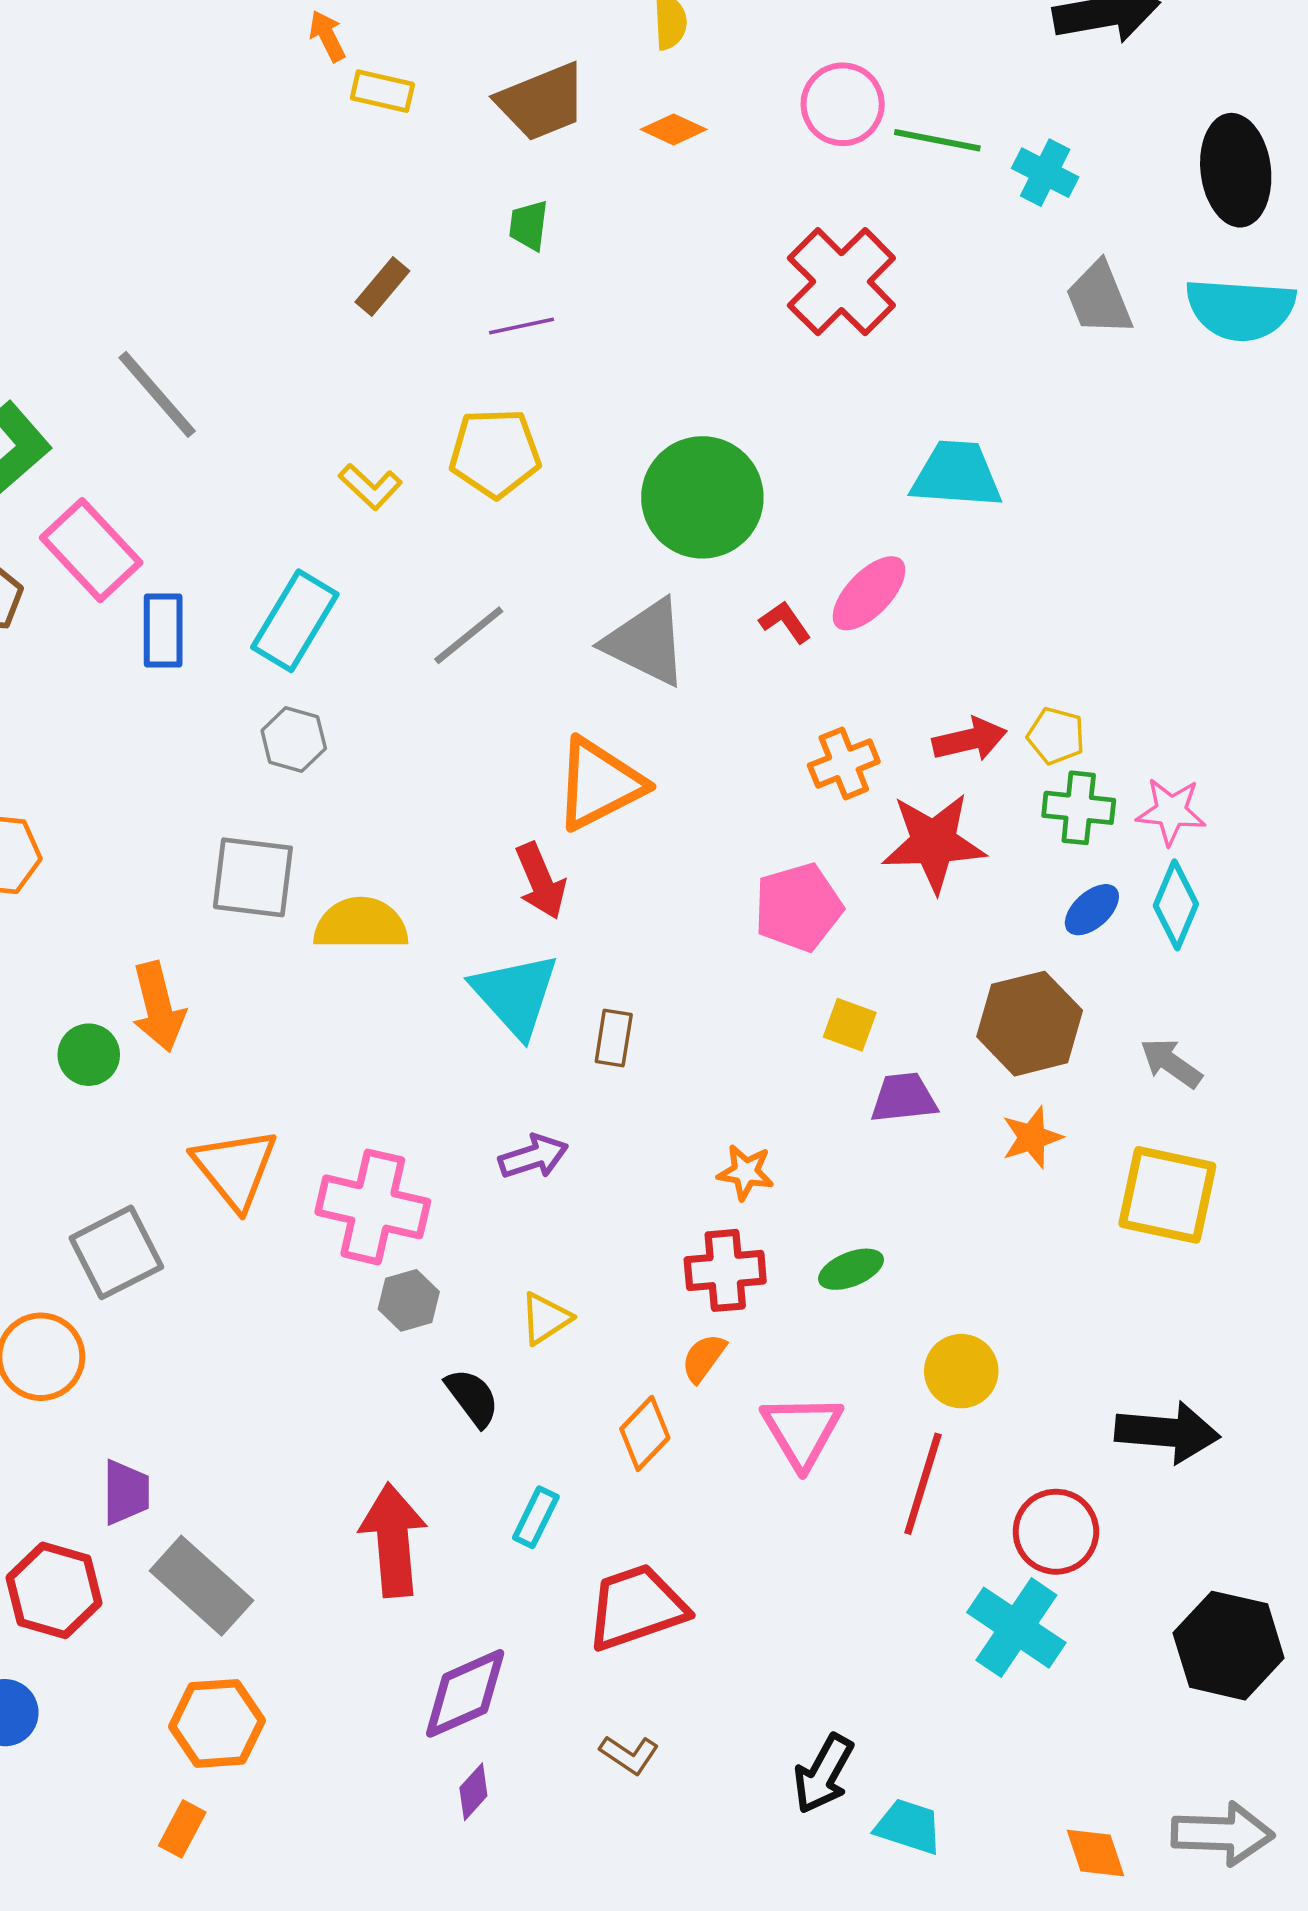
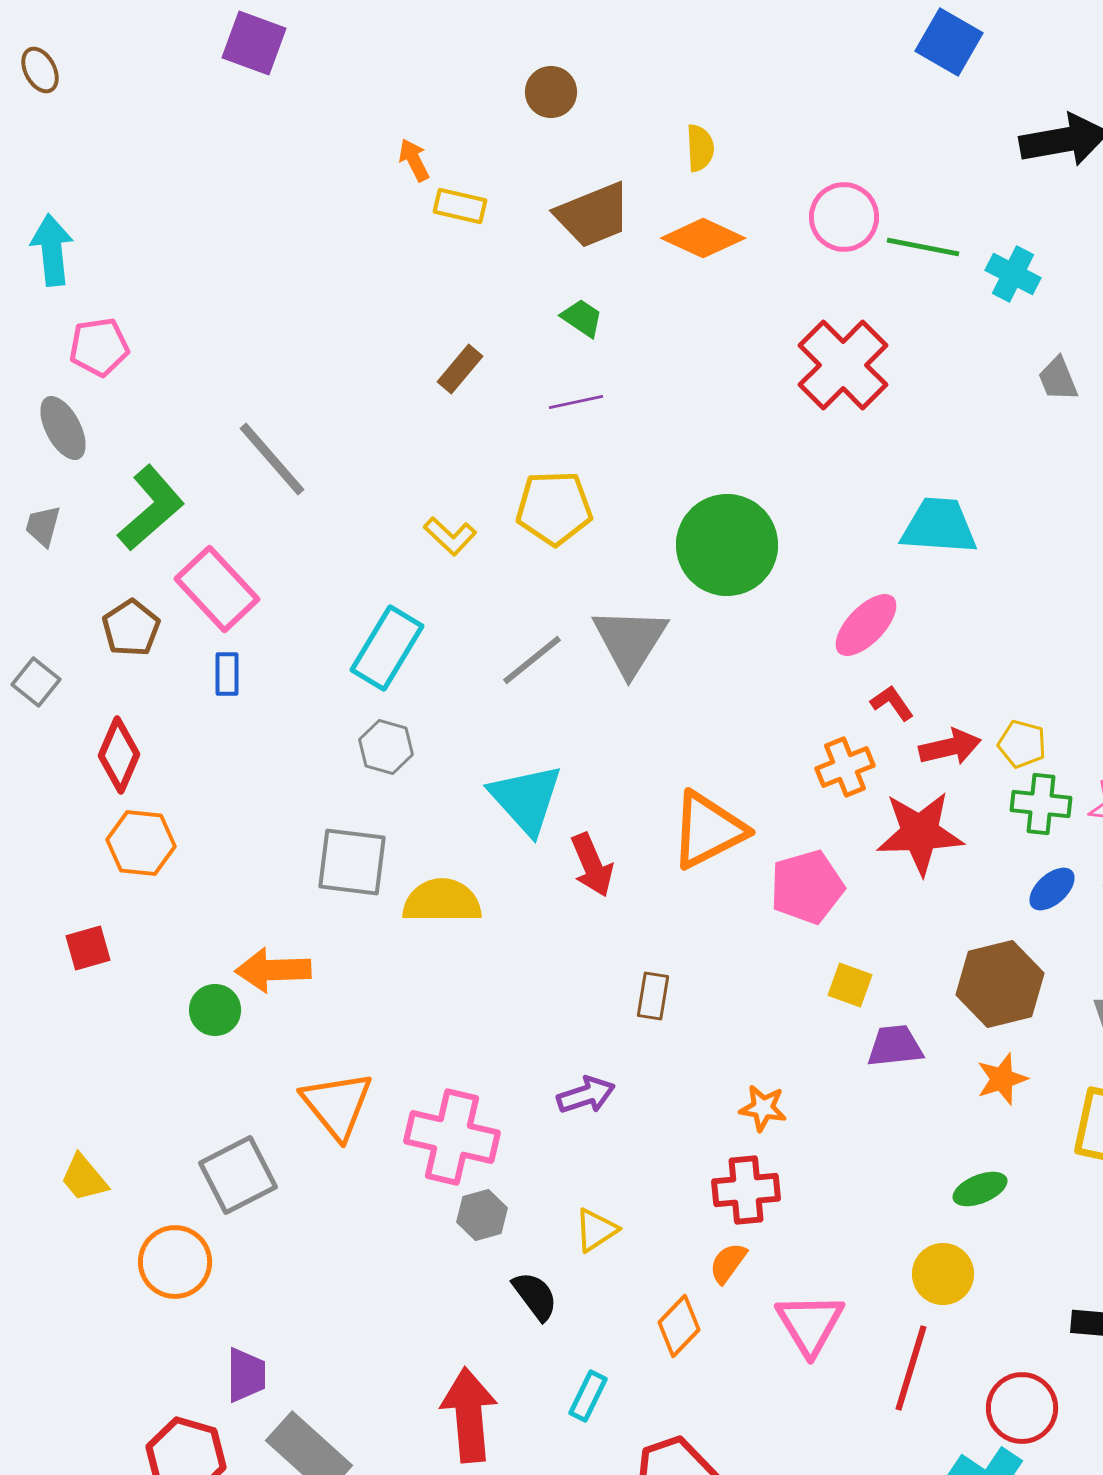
orange diamond: (674, 129) -> (703, 238), size x1.5
green trapezoid: (529, 225) -> (582, 318), turned 117
gray trapezoid: (1099, 298) -> (1058, 379), size x0.7
red L-shape: (785, 622) -> (892, 703), moved
blue rectangle: (163, 630) -> (227, 674), moved, size x0.7
gray triangle: (646, 642) -> (630, 641), moved, turned 36
orange triangle: (599, 784) -> (708, 830), moved
cyan triangle: (515, 995) -> (526, 799), moved
orange arrow: (158, 1007) -> (273, 970), turned 102
green ellipse: (851, 1269) -> (980, 1189), moved

